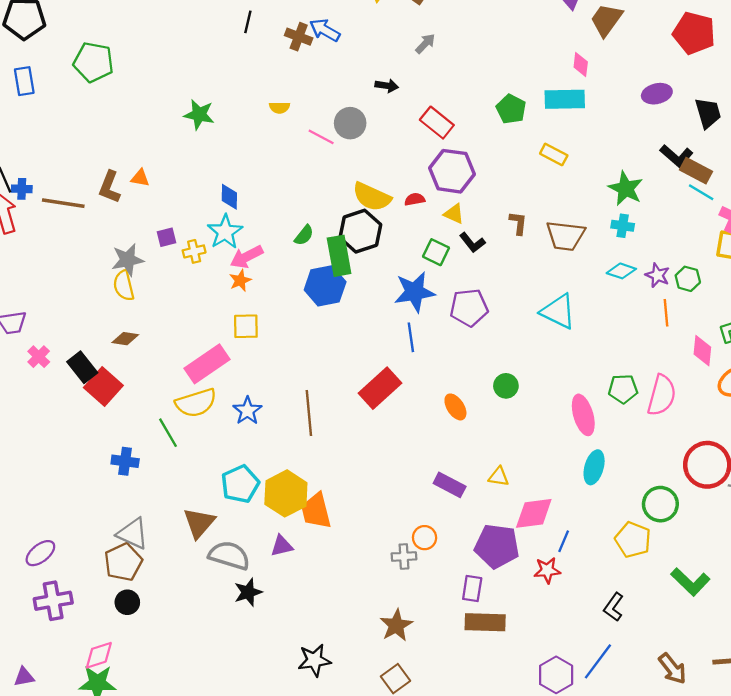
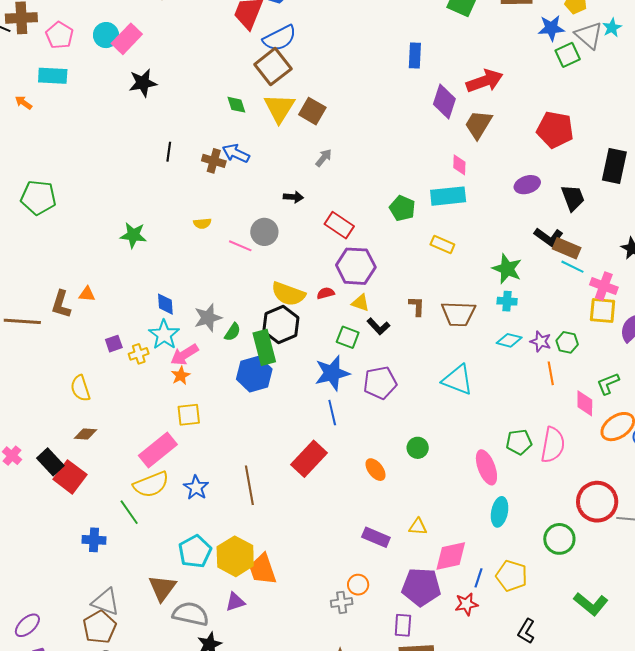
gray star: (128, 260) -> (208, 318), moved
yellow pentagon: (633, 540) -> (512, 576), moved

